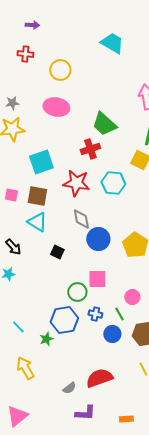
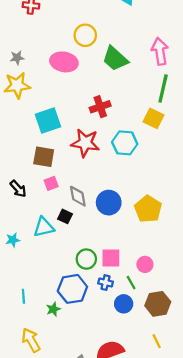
yellow circle: (60, 70) -> (85, 35), moved
green trapezoid: (104, 124) -> (115, 59), moved
pink square: (11, 195) -> (51, 183), moved, turned -32
gray diamond: (81, 219) -> (78, 196), moved
cyan triangle: (37, 222) -> (44, 227), moved, turned -45
black arrow: (13, 247) -> (18, 189), moved
pink square: (97, 279) -> (111, 258), moved
cyan line: (18, 327) -> (23, 296), turned 40

